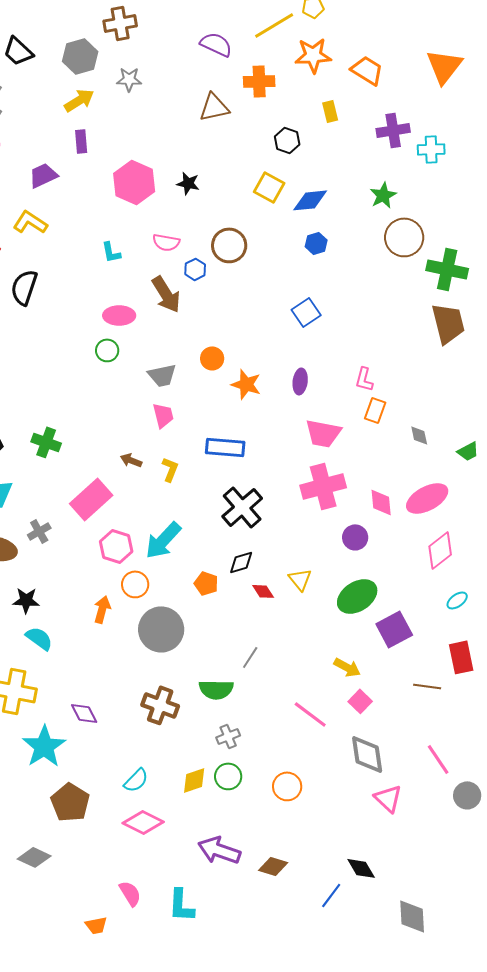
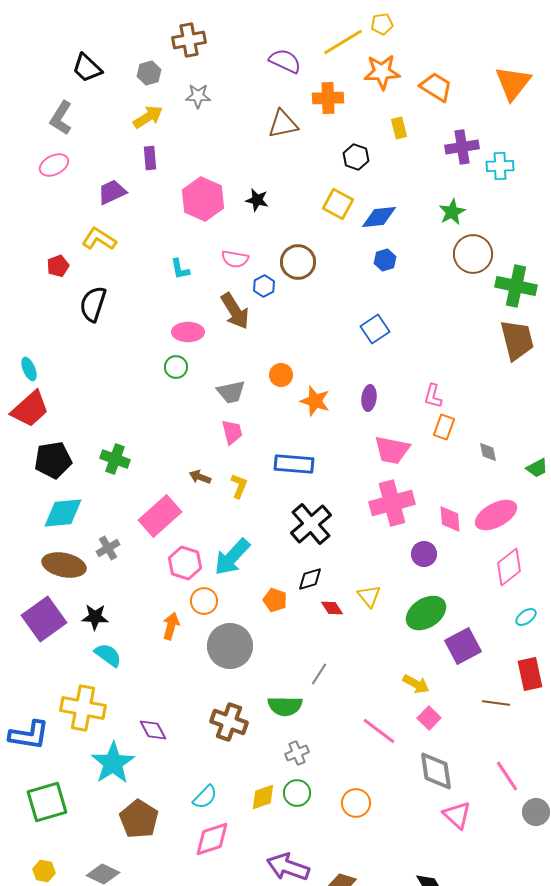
gray hexagon: (80, 56) -> (149, 73), size x0.7
pink diamond: (143, 822) -> (212, 839), turned -45

